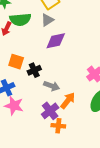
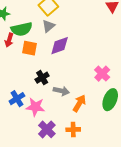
orange square: (16, 62) -> (30, 48), moved
pink star: (14, 106) -> (35, 107), moved
purple cross: (50, 111) -> (47, 129), moved

